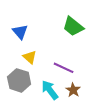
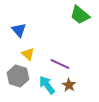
green trapezoid: (73, 26) -> (80, 15), moved

